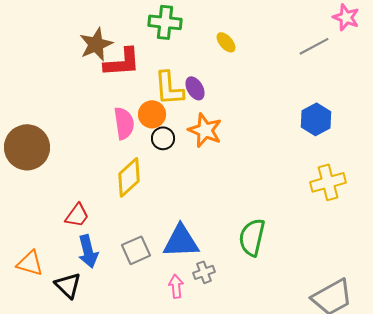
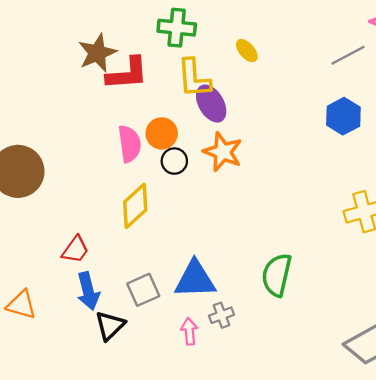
yellow L-shape: (169, 88) -> (194, 78), moved
purple ellipse: (195, 88) -> (211, 104), size x1.4
blue hexagon: (316, 119) -> (343, 116), moved
black triangle: (68, 285) -> (110, 326), moved, turned 32

